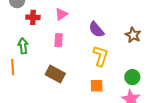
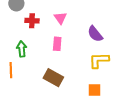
pink triangle: (61, 14) -> (60, 18), turned -32
yellow L-shape: (101, 56) -> (99, 60), turned -110

